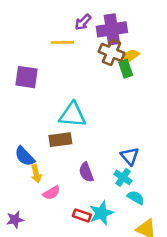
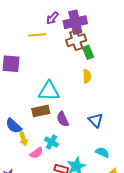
brown cross: (112, 52) -> (76, 40), turned -36
yellow semicircle: (130, 56) -> (87, 76), moved, turned 128
purple semicircle: (86, 172) -> (63, 119), moved
cyan cross: (123, 177) -> (51, 142), moved

